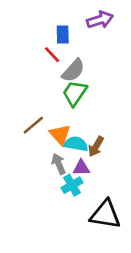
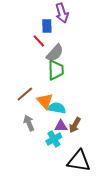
purple arrow: (100, 20) -> (62, 13), moved, turned 90
green trapezoid: (75, 93) -> (56, 70), turned 145
brown arrow: (96, 146) -> (75, 125), moved
gray arrow: (59, 164) -> (29, 123), moved

